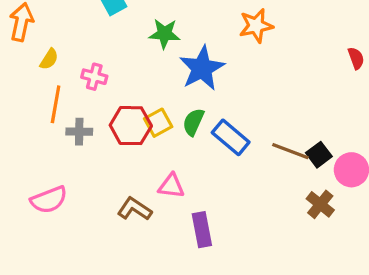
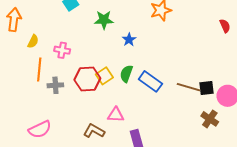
blue star: (202, 68) -> (129, 40), size x0.5
black square: (319, 155) -> (206, 88), turned 35

